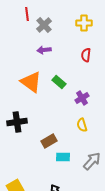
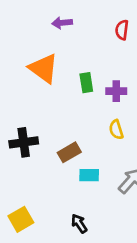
green rectangle: (59, 82) -> (86, 83), moved, turned 40
purple cross: (82, 98) -> (116, 91), turned 32
black cross: (17, 122) -> (24, 142), moved

